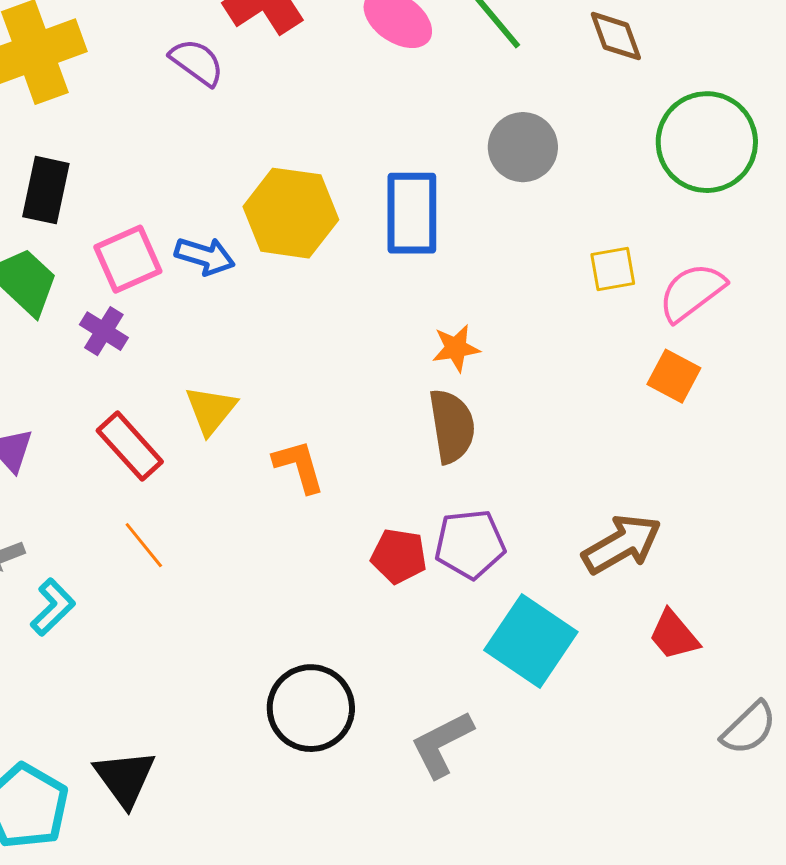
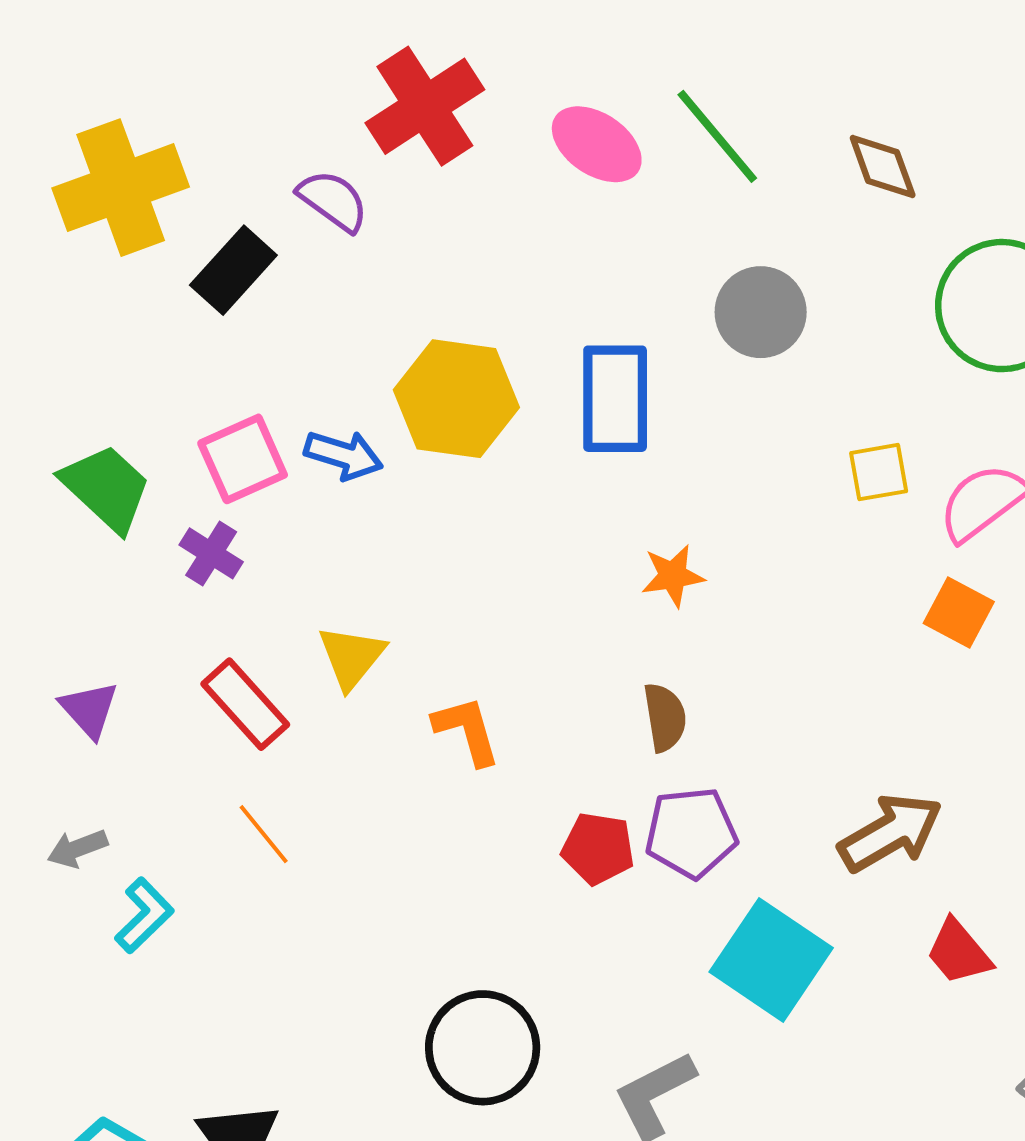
black rectangle: (46, 190) -> (233, 270), moved, turned 30
brown semicircle: (452, 426) -> (665, 717), moved, size x0.7

